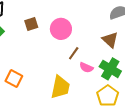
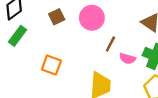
orange square: (14, 79) -> (51, 65), moved

